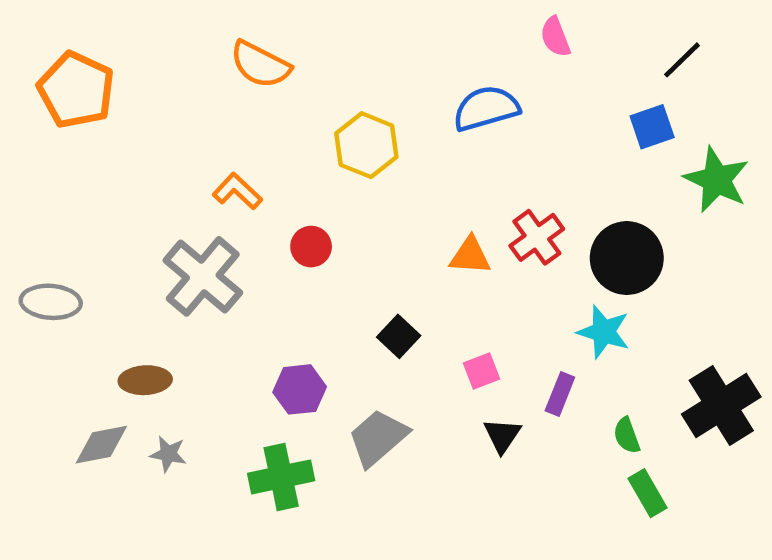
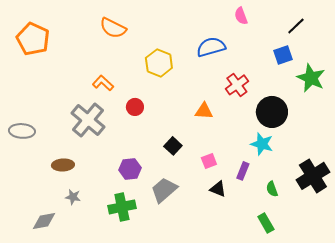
red cross: (537, 237) -> (237, 85), moved
black triangle: (502, 435) -> (218, 189), turned -42
gray diamond: (101, 445) -> (44, 221), moved
green rectangle: (647, 493) -> (266, 223), moved

